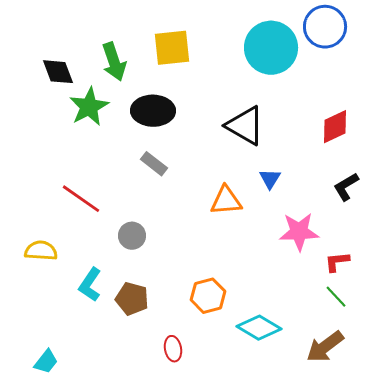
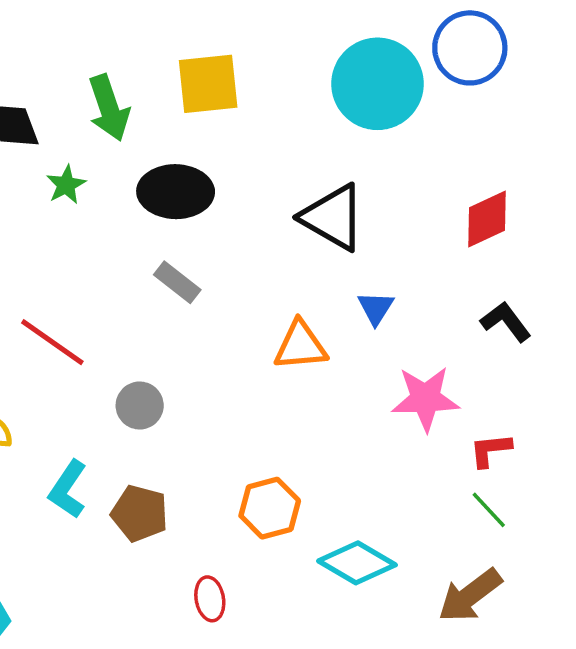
green star: (89, 107) -> (66, 185), size x0.6
black L-shape: (346, 187) -> (506, 322), turned 84

